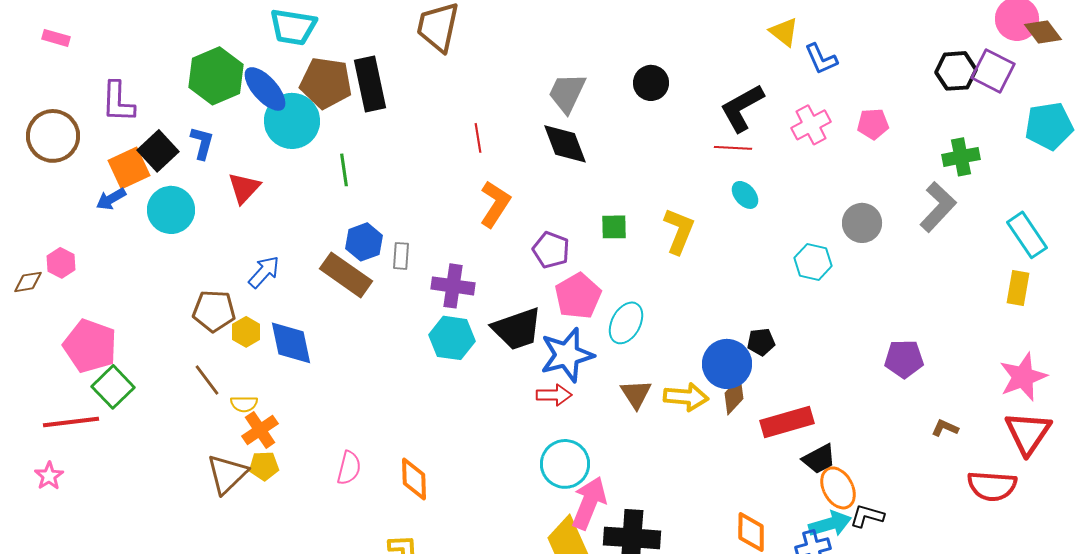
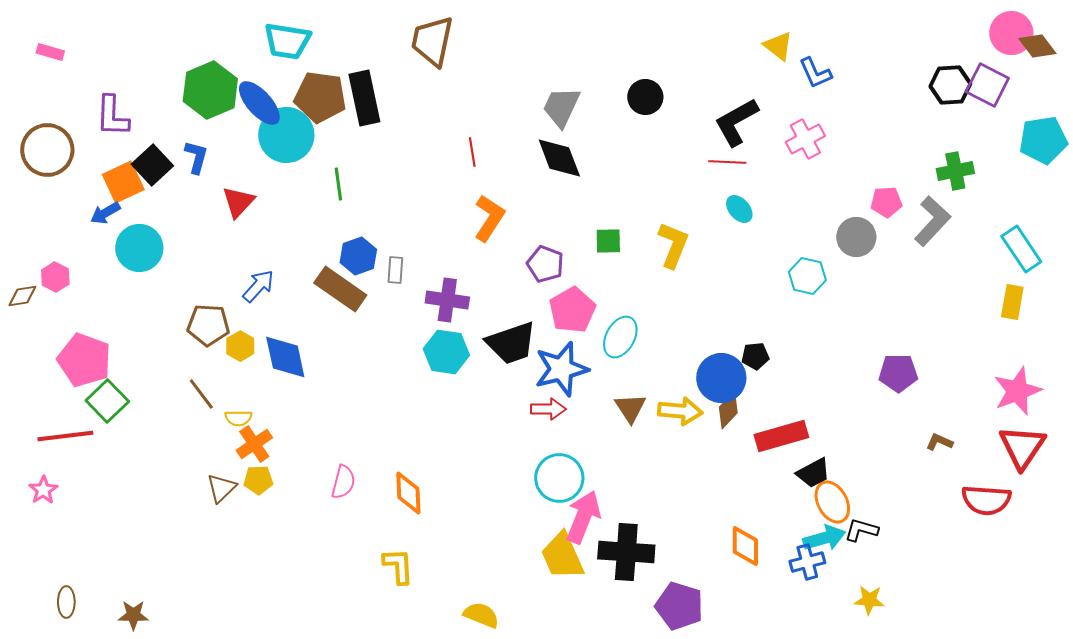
pink pentagon: (873, 124) -> (886, 202), moved
cyan circle: (171, 210) -> (139, 248), moved
brown triangle: (227, 474) -> (221, 488), size x0.7

